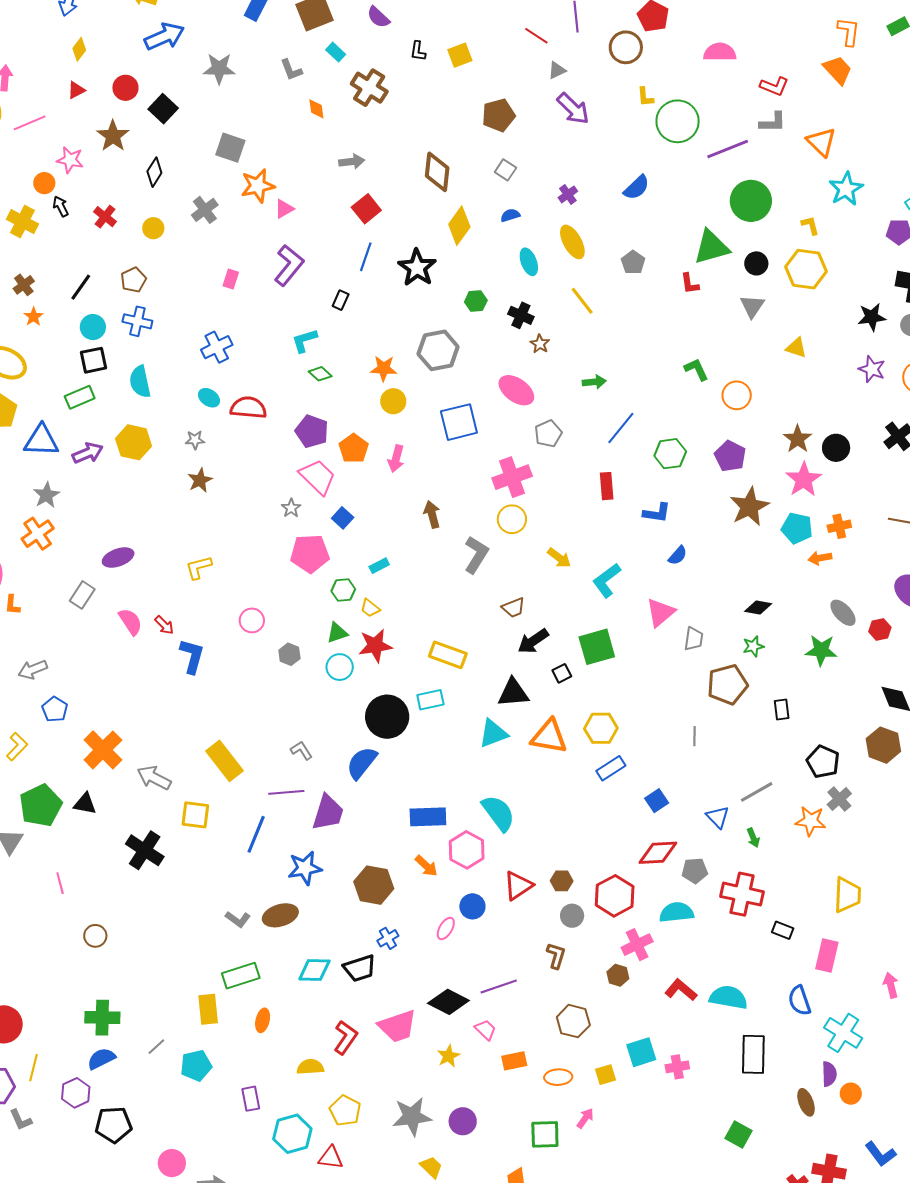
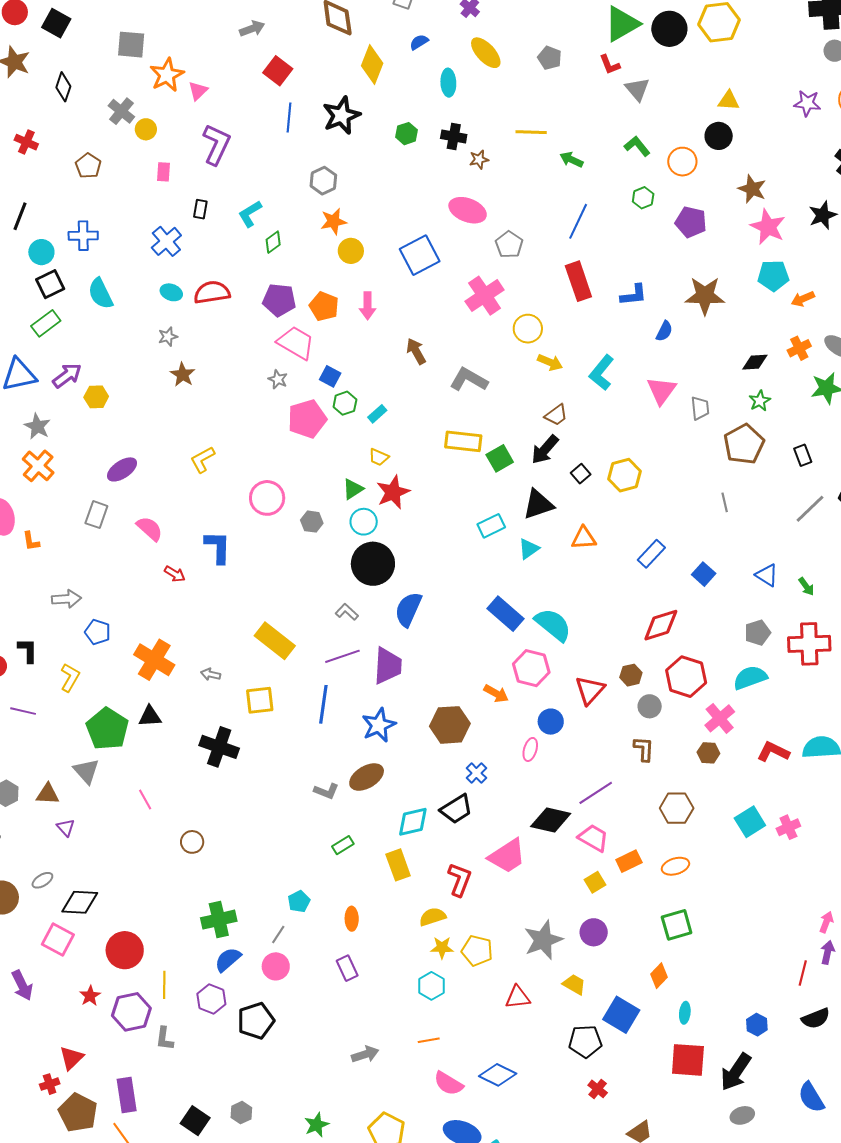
yellow circle: (153, 228) -> (146, 129), moved
cyan ellipse: (529, 262) -> (448, 83), turned 32
black circle: (756, 263) -> (669, 29), size x1.5
black star: (417, 268) -> (341, 115), turned 30
brown pentagon: (133, 280) -> (88, 166), moved
black rectangle: (341, 300) -> (200, 209), moved
yellow line: (582, 301) -> (531, 132), moved, turned -36
gray triangle: (752, 306) -> (637, 89), moved
black star: (872, 317) -> (823, 215), moved
brown star: (540, 344) -> (479, 159), turned -30
gray hexagon: (438, 350) -> (323, 181), moved, size x0.7
green diamond: (320, 374) -> (273, 242), turned -65
green arrow: (594, 382) -> (571, 160), moved, turned -135
yellow hexagon: (134, 442) -> (96, 397), moved, size x0.7
black circle: (836, 448) -> (719, 136), moved
green hexagon: (670, 454) -> (643, 198), moved, size x0.7
red rectangle: (607, 486) -> (578, 281), size x1.4
brown star: (749, 507) -> (705, 296), moved, turned -30
yellow circle: (512, 519) -> (528, 329), moved
orange cross: (839, 526) -> (799, 348), moved
gray L-shape: (476, 555) -> (469, 380), turned -78
green hexagon: (343, 590) -> (345, 403), moved
brown trapezoid: (513, 608) -> (556, 415), moved
pink circle: (252, 620) -> (267, 498), size x1.4
red arrow: (164, 625) -> (175, 574), moved
green square: (597, 647) -> (500, 458), moved, size x0.7
yellow rectangle: (448, 655) -> (463, 441), moved
gray arrow: (33, 670) -> (66, 599), turned -148
cyan rectangle: (430, 700) -> (491, 526), moved
black circle: (387, 717) -> (373, 564), moved
yellow hexagon: (601, 728) -> (624, 475), moved
cyan triangle: (493, 733) -> (529, 549), size x0.7
orange triangle: (549, 737) -> (584, 538), size x0.7
gray arrow: (154, 778) -> (211, 674), size x0.6
gray line: (757, 792) -> (810, 509), moved
blue rectangle: (428, 817) -> (506, 614), moved, turned 57
red diamond: (658, 853) -> (661, 625), moved
green rectangle: (241, 976) -> (343, 845), size x0.6
yellow rectangle: (208, 1009) -> (398, 865), moved
orange ellipse: (263, 1020) -> (352, 919), moved
pink trapezoid: (485, 1030) -> (593, 838), size x1.4
yellow star: (448, 1056) -> (442, 948), moved, turned -30
cyan pentagon: (196, 1066) -> (299, 901), moved, size x0.7
yellow square: (606, 1075) -> (595, 882), moved
purple rectangle: (251, 1099) -> (347, 968), moved
pink arrow: (585, 1118) -> (826, 922), moved
gray L-shape: (21, 1120) -> (165, 1039), turned 45
cyan hexagon: (292, 1134) -> (431, 986), size x0.7
red triangle: (331, 1158) -> (518, 997), moved
pink circle: (172, 1163) -> (276, 966), moved

